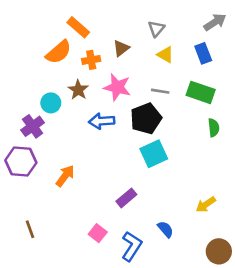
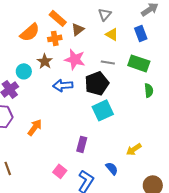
orange rectangle: (78, 27) -> (58, 18), moved
purple rectangle: (126, 198) -> (82, 144), turned -35
yellow arrow: (206, 204) -> (134, 149), moved

